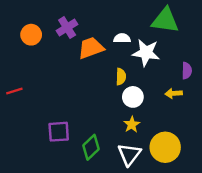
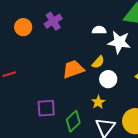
orange trapezoid: (91, 48) -> (73, 69), moved
yellow semicircle: (121, 77) -> (98, 62), turned 40
yellow star: (132, 124) -> (98, 102), moved

